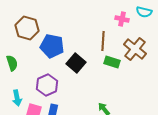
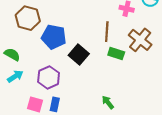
green semicircle: (12, 63) -> (12, 55), turned -42
cyan arrow: (17, 98) -> (15, 76), moved, turned -112

